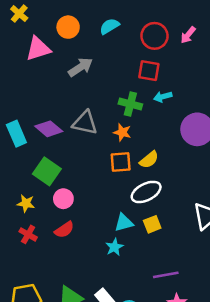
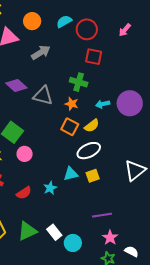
red circle: (154, 36) -> (87, 29), moved
cyan arrow: (163, 97) -> (103, 104), moved
purple diamond: (49, 129) -> (16, 85), moved
orange square: (121, 162) -> (70, 127), turned 30
red semicircle: (64, 230) -> (24, 193), moved
cyan star: (114, 247) -> (50, 188), moved

